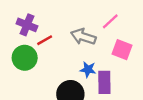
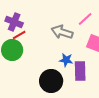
red line: (45, 40) -> (19, 35), moved

